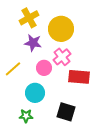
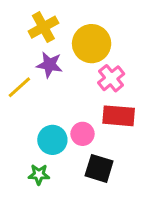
pink cross: (62, 57) -> (111, 78), moved
pink circle: (44, 68) -> (83, 134), moved
yellow line: (13, 69) -> (19, 87), moved

